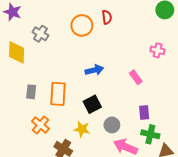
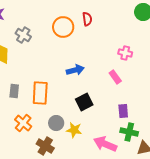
pink cross: (158, 50) -> (125, 53), moved
black square: (92, 104) -> (84, 102), moved
gray circle: (112, 125) -> (56, 123), moved
yellow star: (82, 129) -> (74, 130), moved

